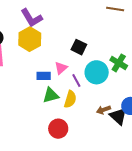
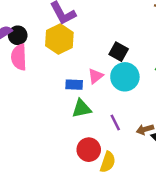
cyan circle: (97, 72) -> (125, 77), moved
purple line: (76, 80) -> (115, 123), moved
yellow semicircle: (70, 99) -> (108, 162), moved

